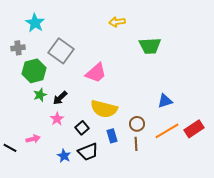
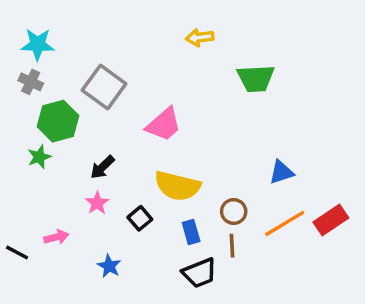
cyan star: (35, 23) -> (38, 44), moved, turned -30
gray cross: (18, 48) -> (31, 82), turned 32
green star: (40, 95) -> (39, 157), moved
black trapezoid: (88, 152) -> (200, 273), moved

